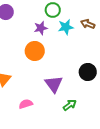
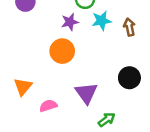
brown arrow: (88, 24) -> (129, 27), moved, turned 56
pink semicircle: (26, 104) -> (48, 106), moved

